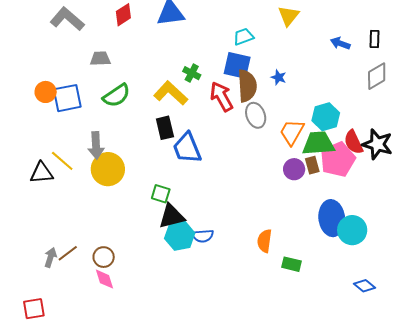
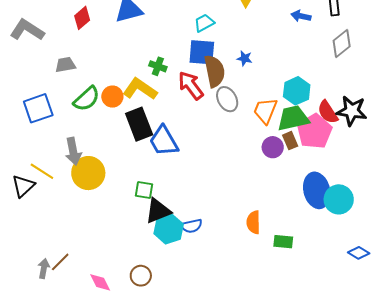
orange circle: (46, 92) -> (112, 97), moved
black rectangle: (165, 128) -> (139, 124), size x1.4
black triangle: (42, 173) -> (23, 186), turned -30
brown circle: (104, 257) -> (141, 276), moved

